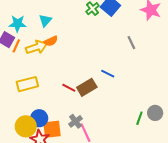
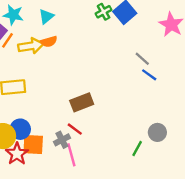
gray line: (131, 43) -> (142, 59), turned -32
blue line: (108, 74) -> (149, 75), moved
red line: (69, 88) -> (75, 129), moved
gray circle: (155, 113) -> (157, 132), moved

